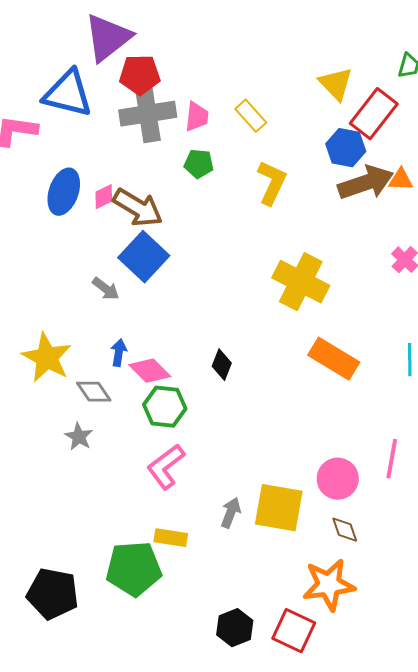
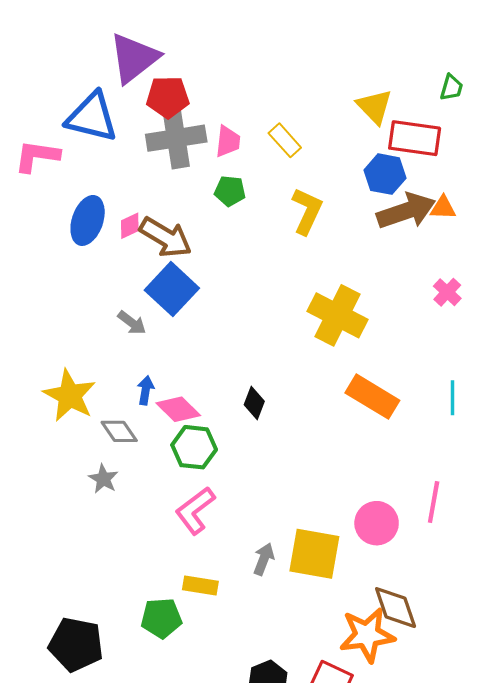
red rectangle: (374, 114) -> (415, 138), turned 60
brown diamond: (345, 530) -> (396, 608), moved, size x1.6
green pentagon: (134, 569) -> (161, 618), size x0.7

